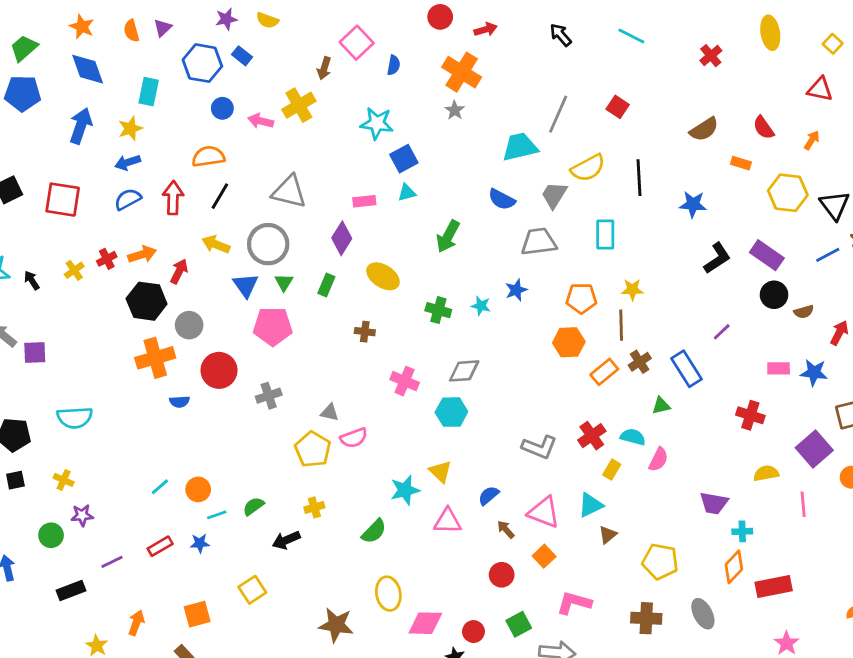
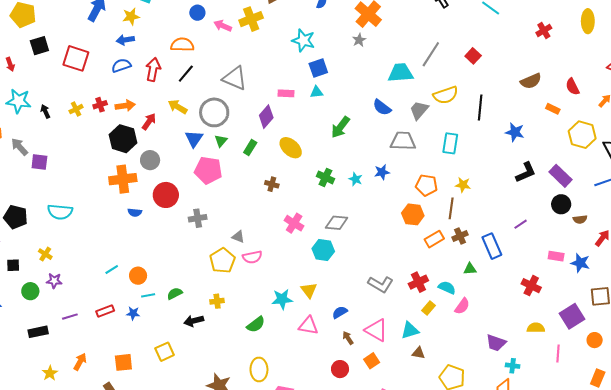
black square: (15, 480) -> (13, 265), moved
brown triangle: (608, 535) -> (418, 353), turned 40

